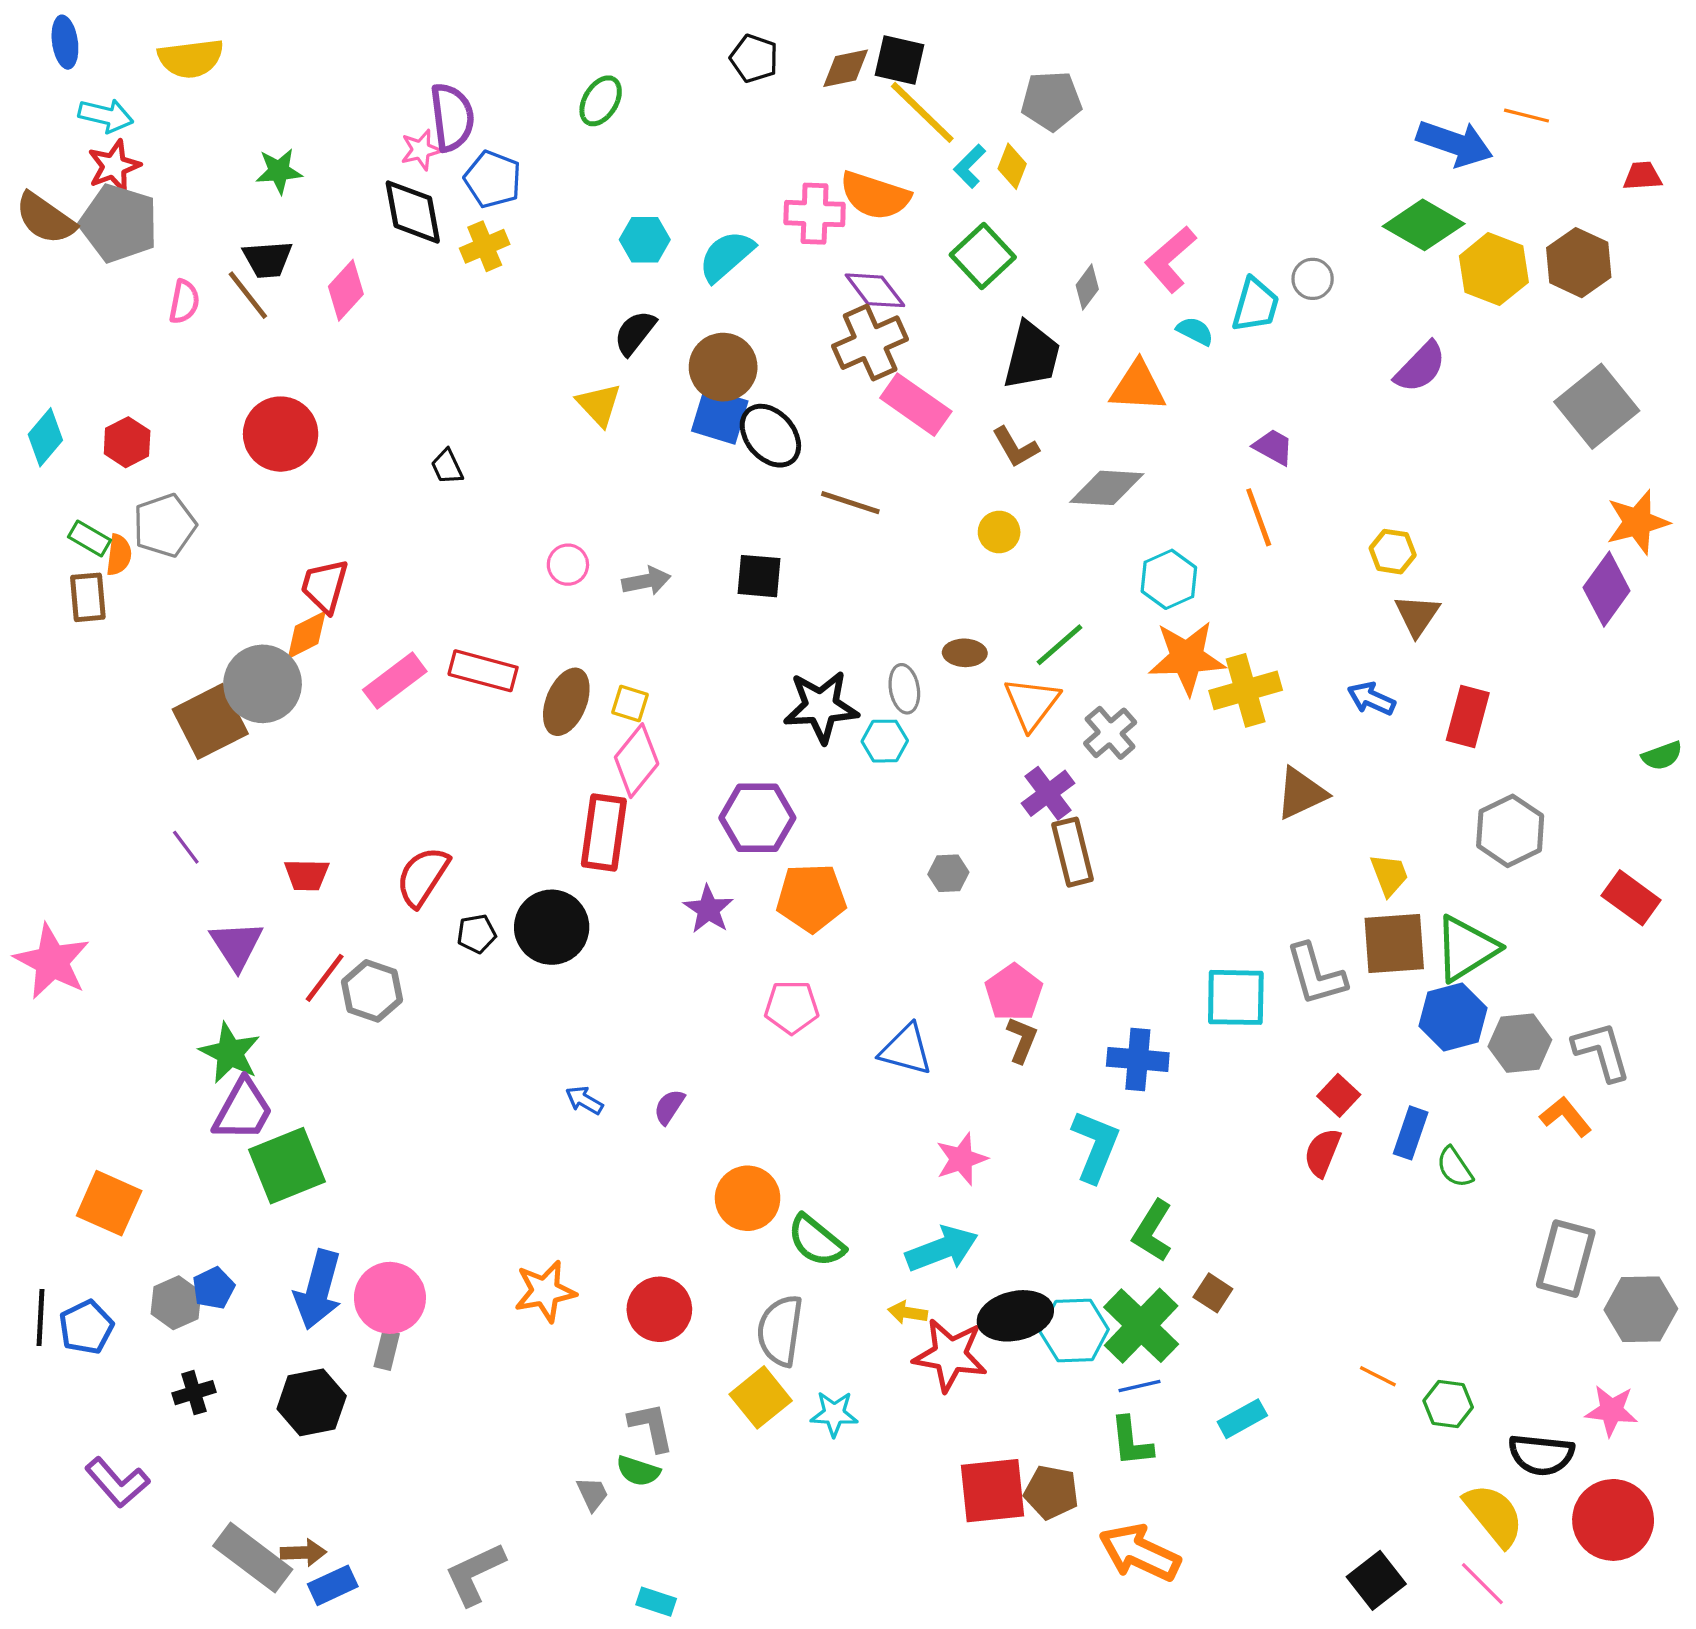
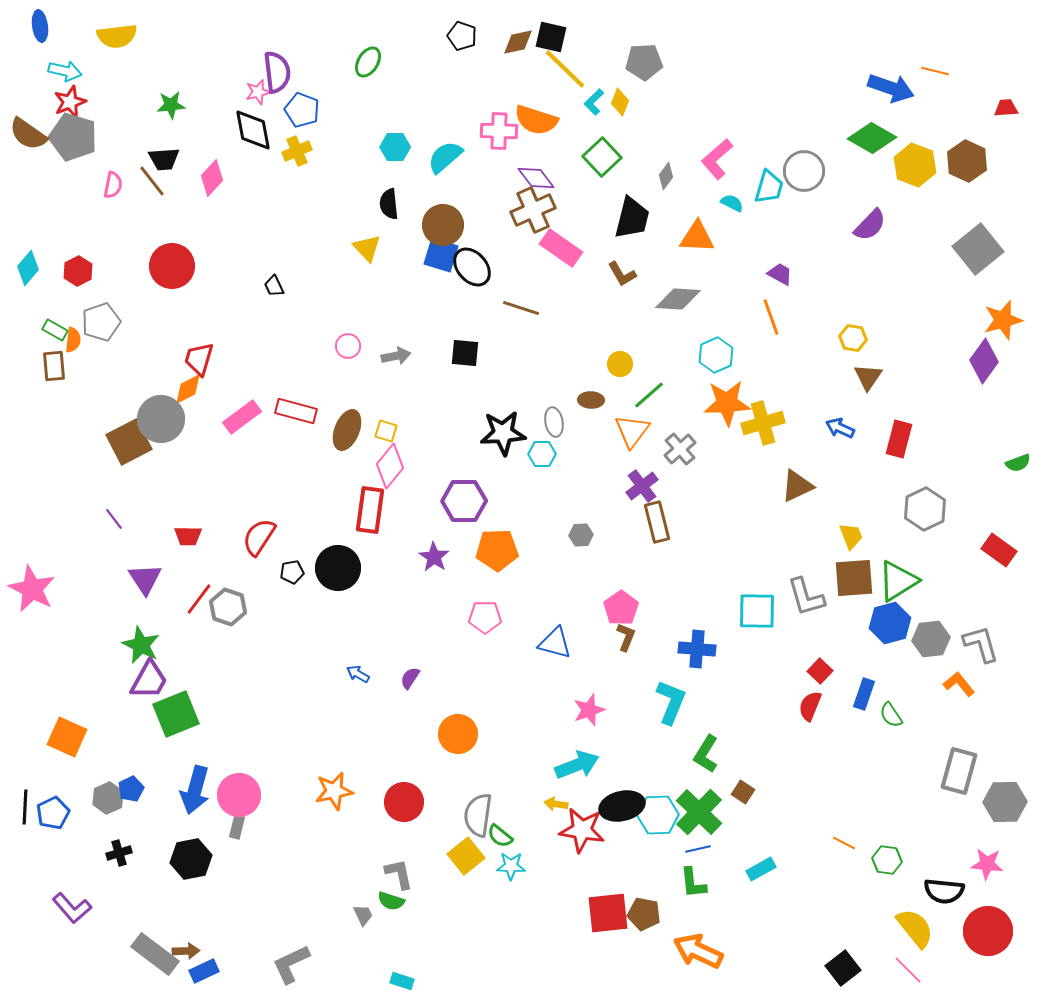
gray circle: (1313, 279) -> (804, 171), size x1.6
black semicircle: (635, 333) -> (389, 204), turned -44
yellow circle: (999, 532) -> (620, 364), moved
green semicircle: (816, 1241) -> (500, 836), moved, size x0.7

